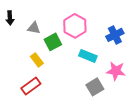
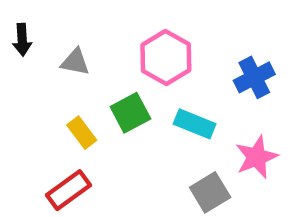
green square: (53, 42) -> (130, 113), moved
pink star: (116, 71) -> (257, 157), turned -30

